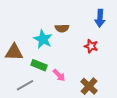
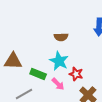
cyan star: (43, 39) -> (59, 61), moved
red star: (91, 46) -> (76, 74), moved

